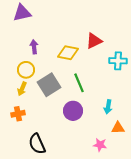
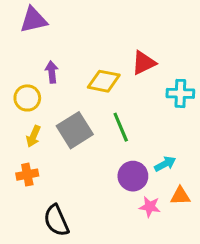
yellow circle: (26, 70) -> (27, 98), moved
cyan arrow: (108, 107) -> (165, 164), turned -128
purple circle: (73, 111) -> (133, 176), moved
pink star: (100, 145) -> (150, 207), moved

